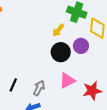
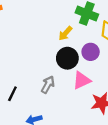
pink triangle: (67, 80) -> (82, 80), moved
gray arrow: (39, 88) -> (48, 85), moved

